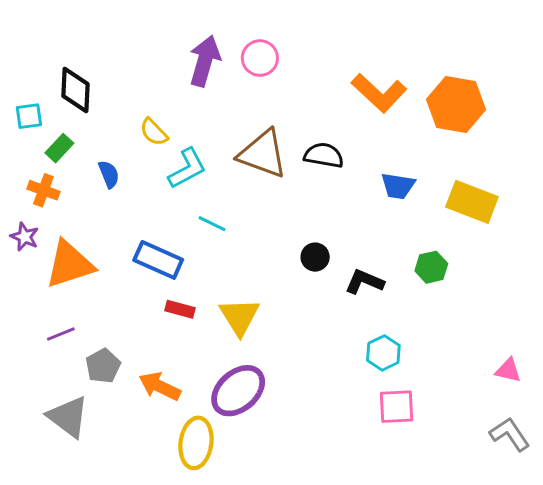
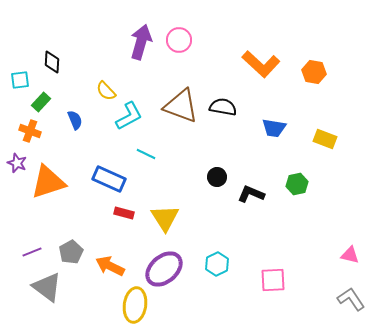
black diamond: (75, 90) -> (52, 62), size x0.7
orange hexagon: (456, 105) -> (314, 72), size x0.6
yellow rectangle: (472, 202) -> (325, 139), size x0.7
purple line: (61, 334) -> (32, 252), moved
cyan hexagon: (383, 353) -> (217, 264), moved

